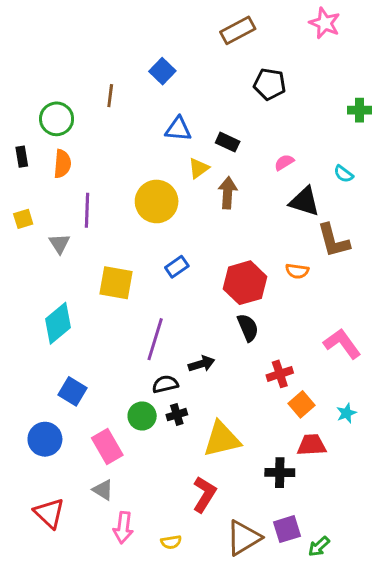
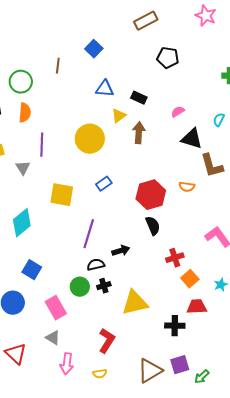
cyan semicircle: (344, 174) -> (219, 120), turned 80
red L-shape: (204, 494) -> (107, 341), moved

